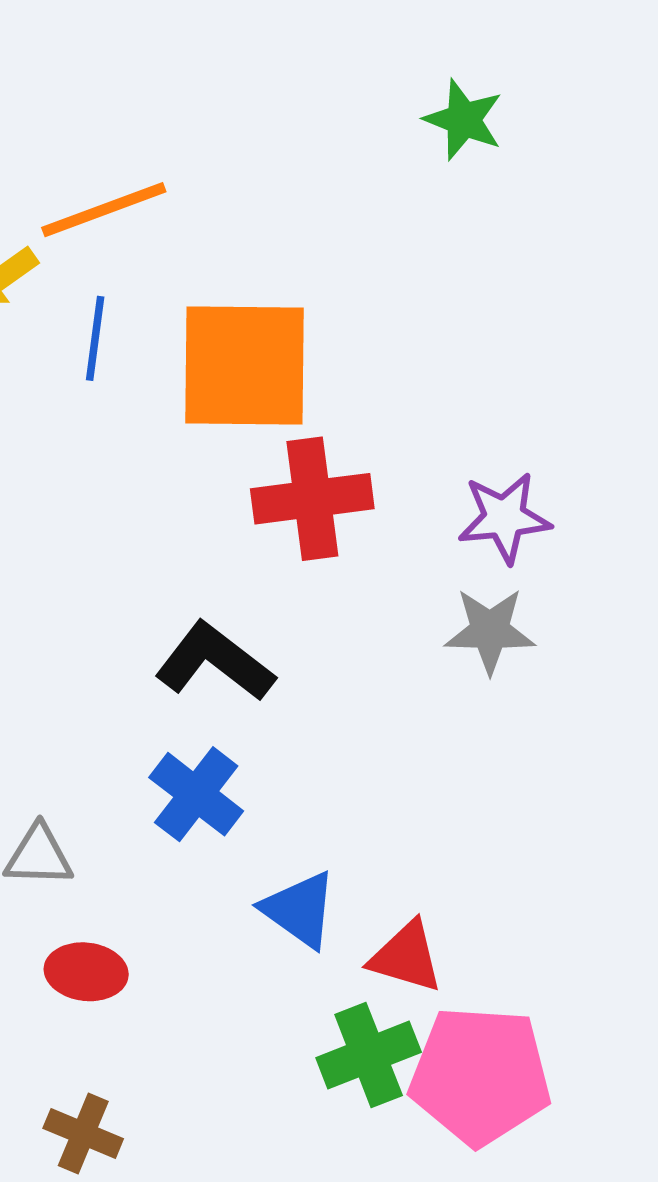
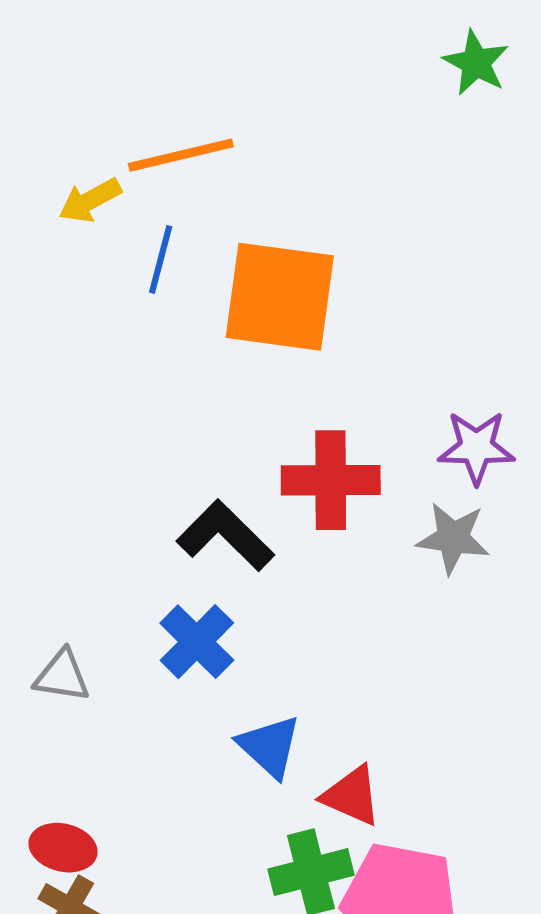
green star: (463, 120) -> (476, 63), moved
red cross: (312, 499) -> (331, 480), moved
red ellipse: (86, 972) -> (63, 848), moved

